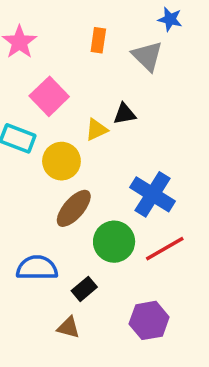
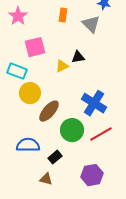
pink square: (49, 96) -> (35, 47), turned 30
yellow circle: (61, 161) -> (30, 93), moved

